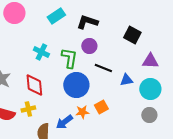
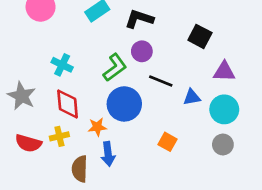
cyan cross: (41, 52) -> (62, 65), moved
green L-shape: (69, 58) -> (115, 68), turned 45
orange square: (101, 107) -> (168, 142), moved, turned -32
orange star: (82, 112) -> (97, 127), moved
blue arrow: (64, 122) -> (108, 154), turned -60

